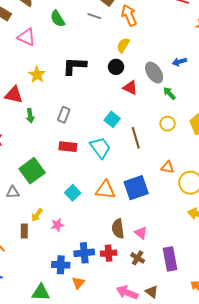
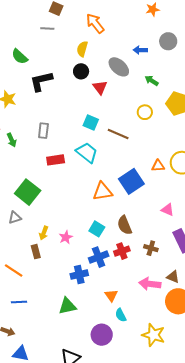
orange arrow: (129, 15) -> (95, 23), moved
green semicircle: (58, 19) -> (20, 56), moved
blue arrow: (179, 62) -> (140, 50), turned 32
red triangle: (130, 88) -> (100, 87), turned 42
green arrow: (169, 93) -> (152, 81), moved
brown line: (136, 138) -> (118, 134), turned -35
orange triangle: (167, 167) -> (158, 166), moved
cyan square: (73, 193) -> (97, 229), moved
pink triangle: (141, 233) -> (168, 210), moved
orange triangle: (78, 283) -> (111, 295), moved

